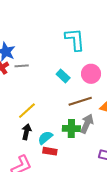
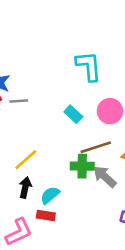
gray arrow: (87, 124) -> (105, 177), turned -72
green cross: (71, 128) -> (82, 166), moved
red rectangle: (50, 151) -> (46, 215), moved

